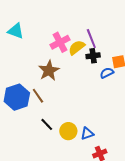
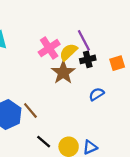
brown star: (49, 70) -> (63, 72), moved
blue semicircle: (107, 73) -> (97, 94), moved

